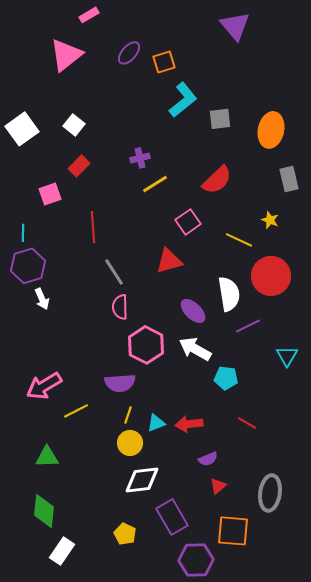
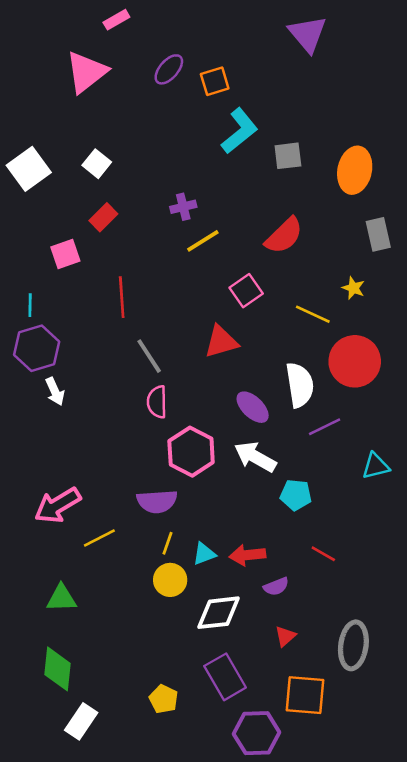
cyan triangle: (287, 356) -> (376, 466), turned 45
purple semicircle: (208, 459) -> (276, 586), moved
white diamond: (142, 480) -> (219, 613), moved

